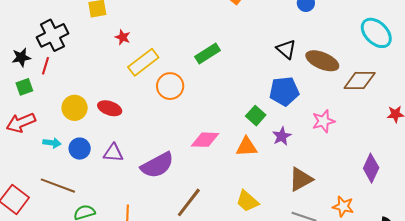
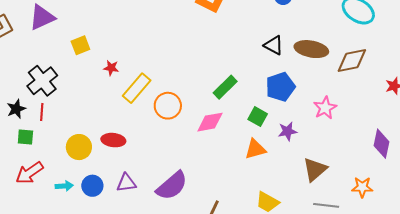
green rectangle: (207, 54) -> (225, 87), moved
green square: (24, 87) -> (25, 137), turned 36
purple star: (282, 136) -> (287, 131), turned 30
pink diamond: (205, 140) -> (210, 122), moved

